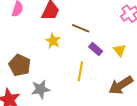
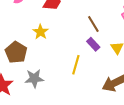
brown line: (81, 28) -> (93, 24), moved, turned 30
yellow star: (53, 41) -> (41, 32), moved

